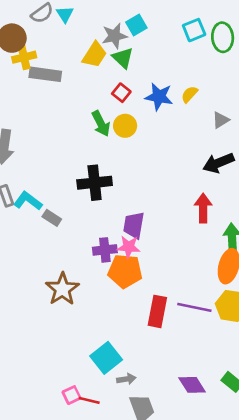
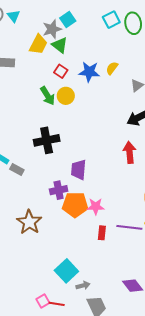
pink star: (129, 247) -> (96, 206), moved
red rectangle: (157, 311) -> (102, 233), size x0.6

